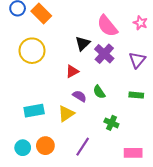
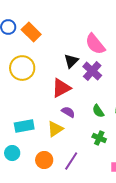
red triangle: (72, 71) -> (61, 88), size x1.5
green semicircle: (99, 92) -> (98, 111), moved
orange circle: (45, 146) -> (44, 160), moved
cyan circle: (23, 148) -> (12, 153), moved

